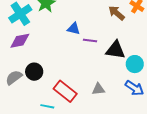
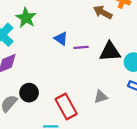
blue triangle: (74, 29) -> (61, 39), turned 32
red rectangle: (65, 91) -> (66, 106), turned 35

